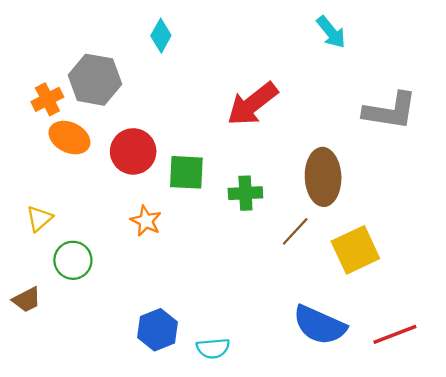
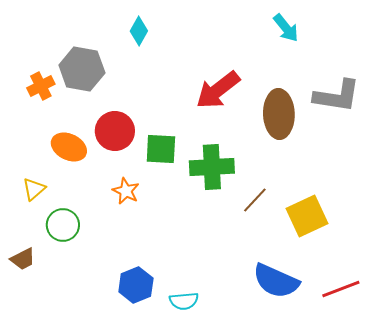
orange ellipse: (69, 138) -> (69, 147), moved
brown ellipse: (323, 177) -> (279, 114), moved
green cross: (245, 193) -> (212, 167), size x1.5

